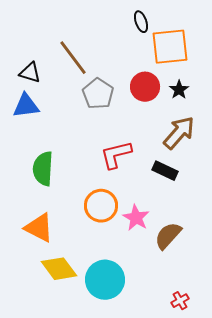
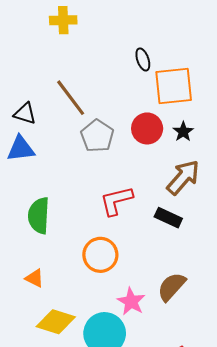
pink star: (136, 218) -> (131, 302), moved
orange triangle: (39, 228) -> (35, 278), size x0.6
yellow diamond: (59, 269) -> (56, 322), turned -36

